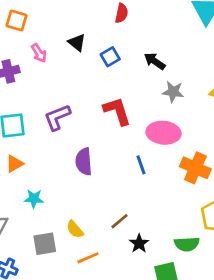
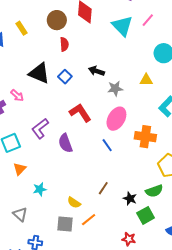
black triangle: (77, 43) -> (39, 73), size x1.6
pink arrow: (39, 53) -> (17, 96), moved
pink ellipse: (163, 133) -> (116, 119), turned -50
purple semicircle: (84, 162) -> (65, 143), moved
black star: (139, 243) -> (130, 198), moved
gray square: (45, 244) -> (65, 224), moved, turned 30

